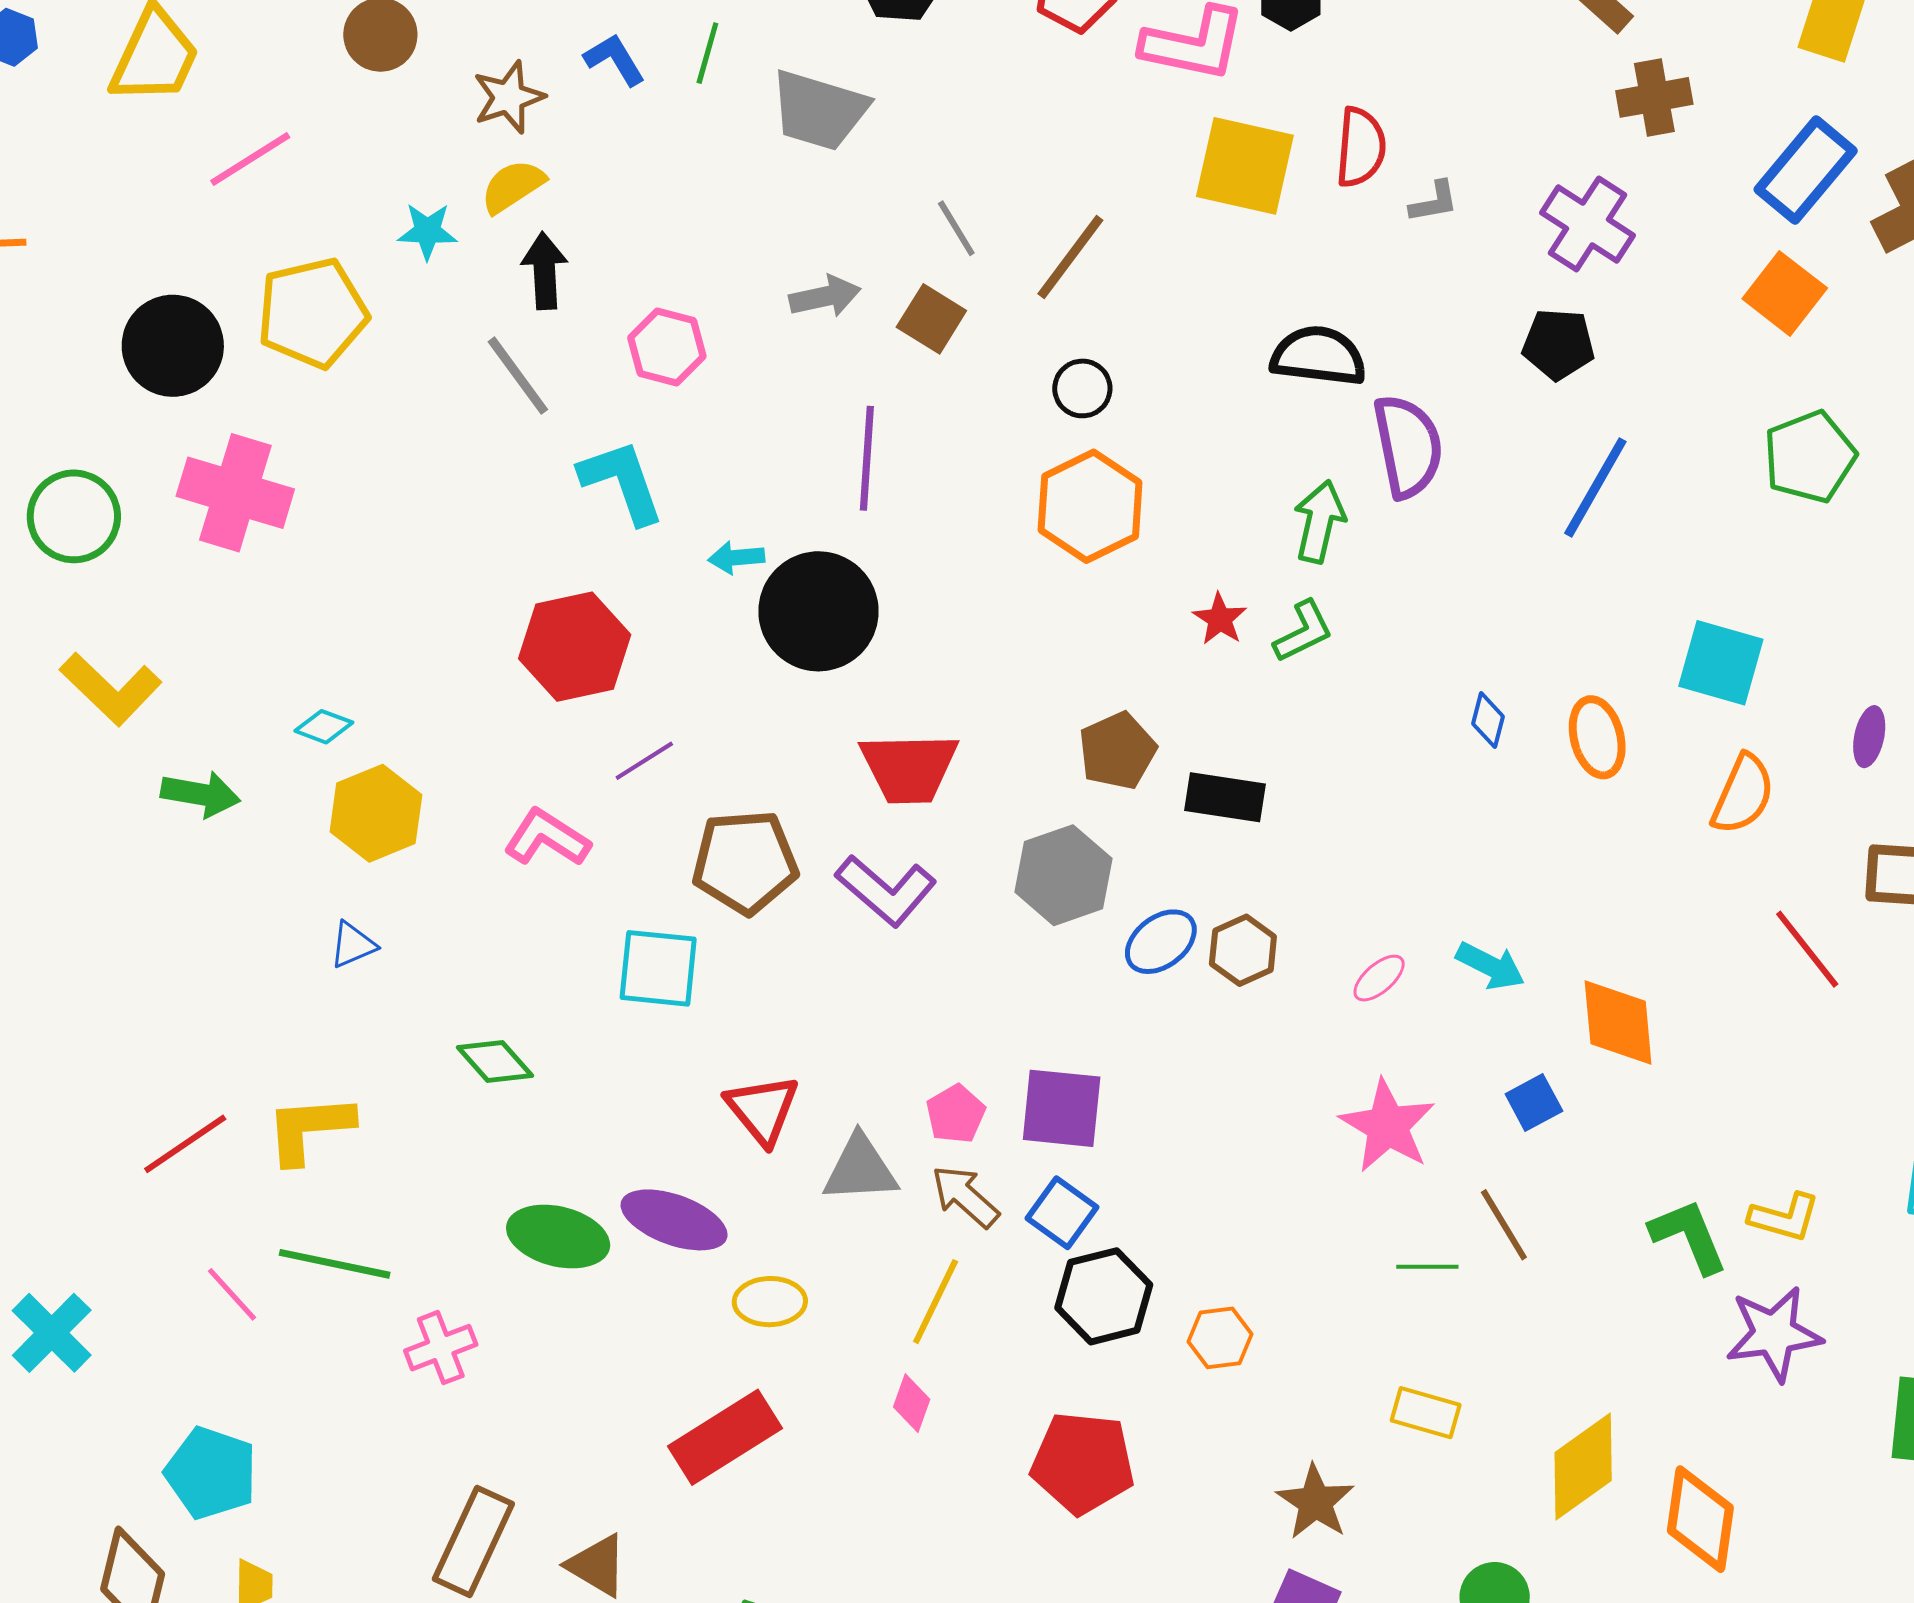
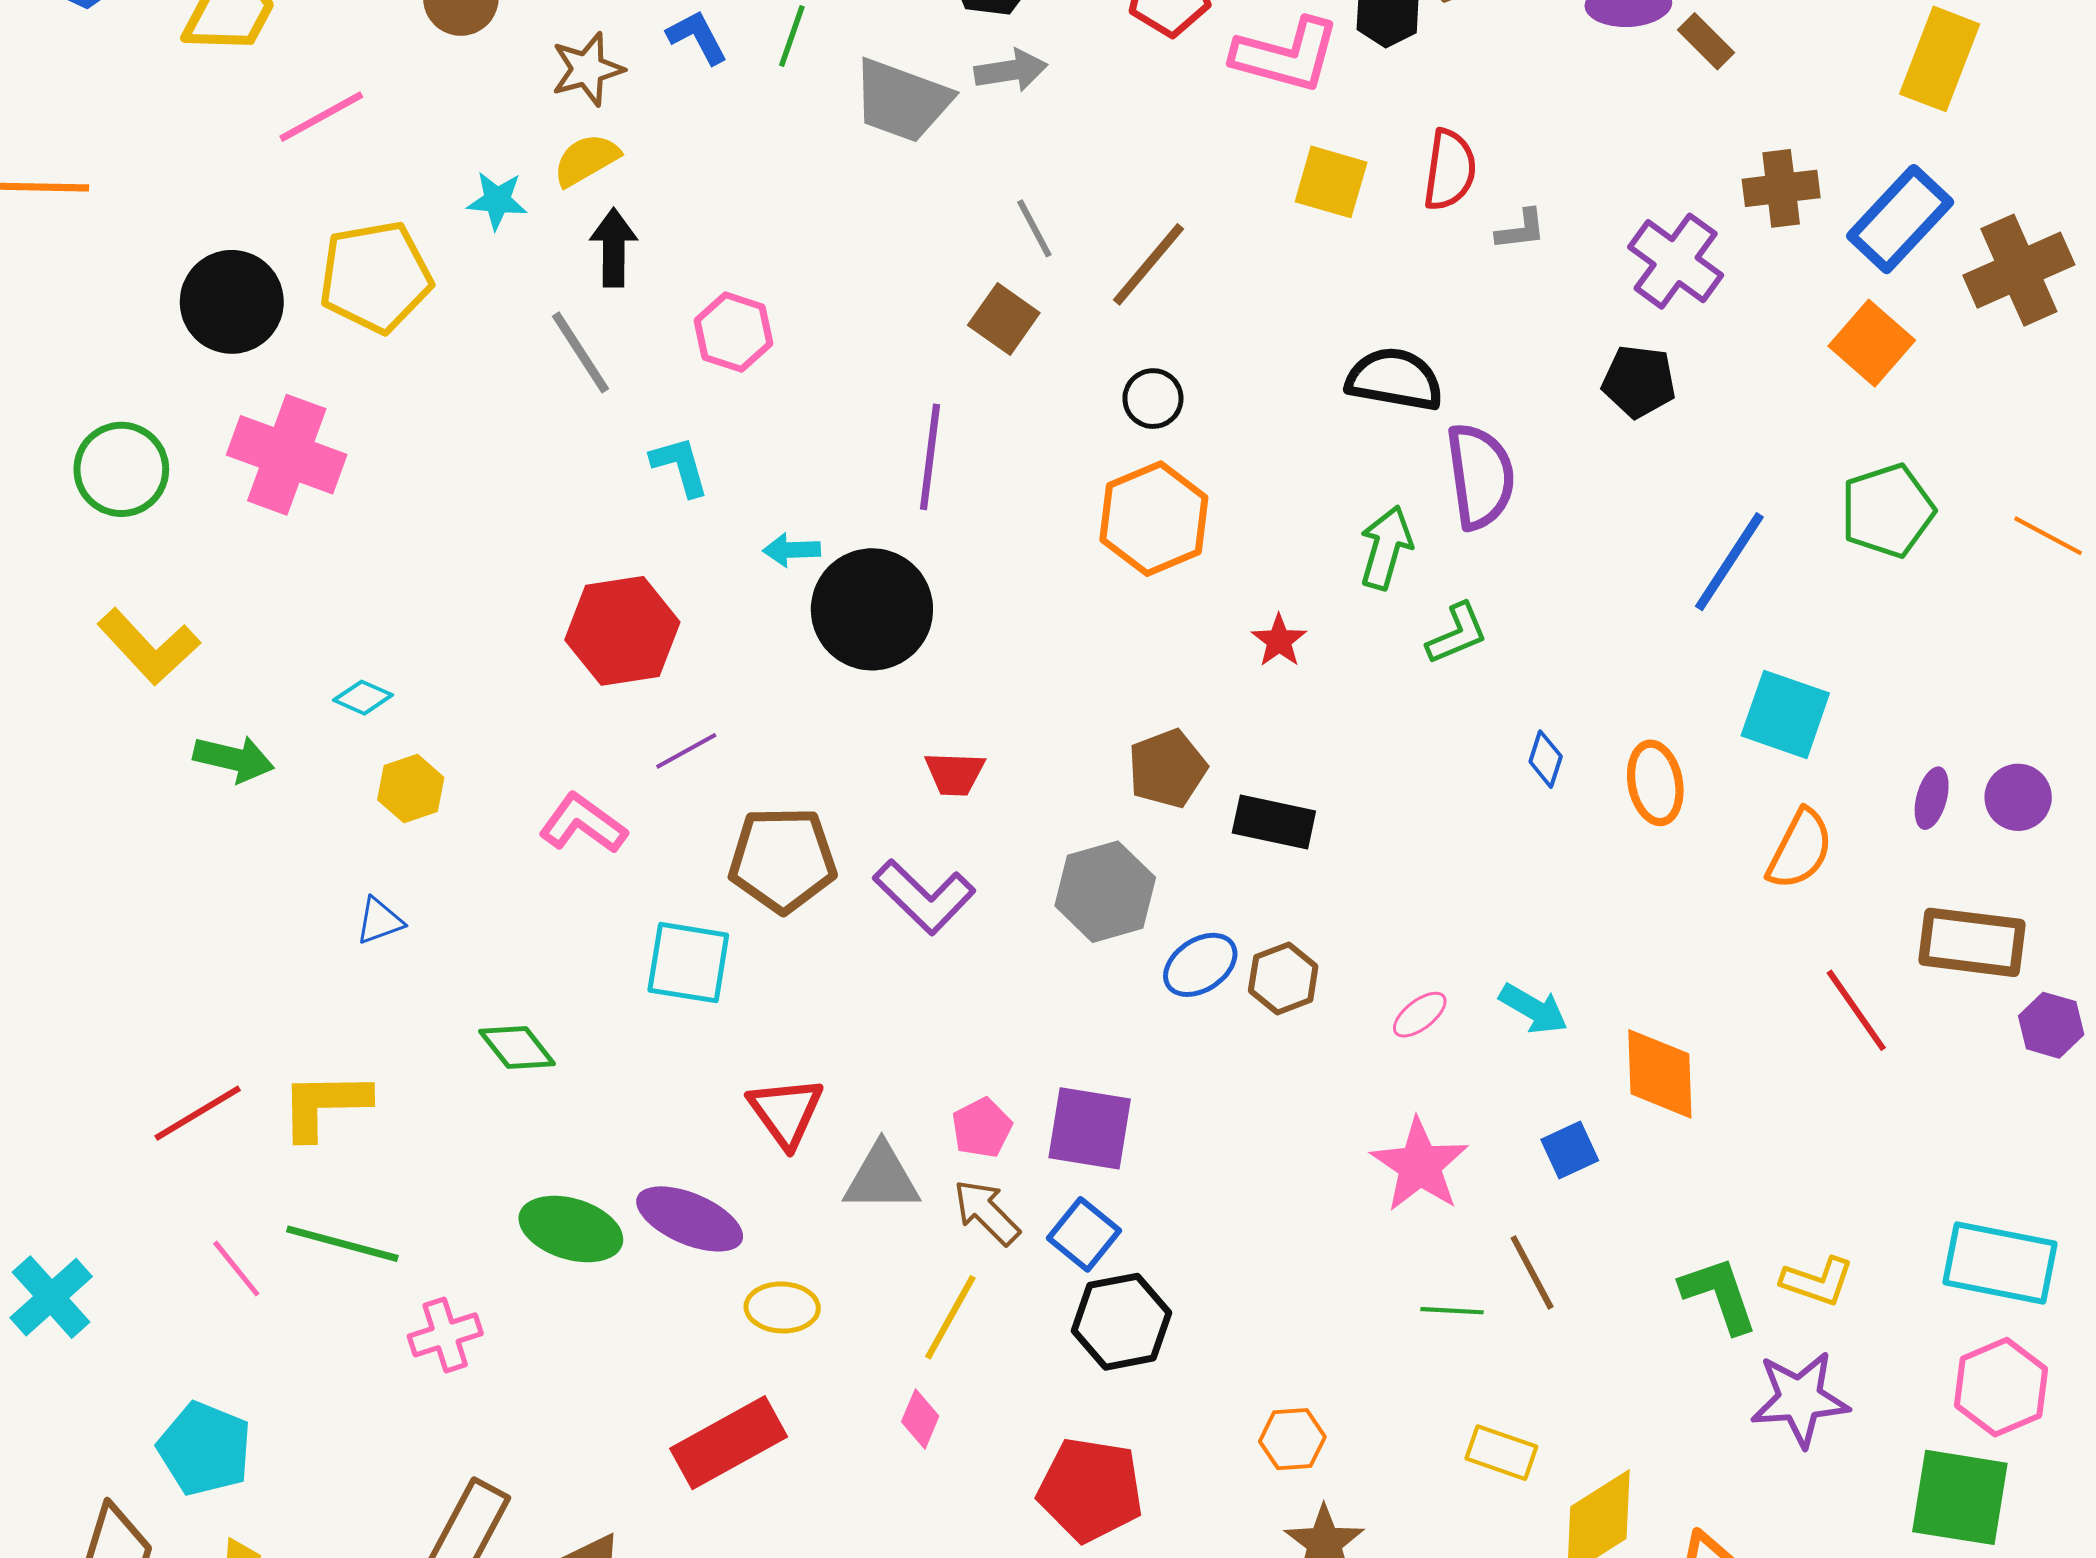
brown cross: (1654, 97) -> (1781, 188), moved
yellow square: (1245, 166) -> (1331, 182), size x0.7
gray arrow: (825, 296) -> (1011, 70), moved
cyan L-shape: (622, 482) -> (680, 466), size x0.7
blue line: (1595, 487) -> (1729, 562), moved
green L-shape: (1303, 631) -> (1457, 634), moved
red trapezoid: (909, 768) -> (955, 774), size x0.6
yellow hexagon: (376, 813) -> (411, 789), size x0.7
orange hexagon: (1220, 1338) -> (1292, 1439), moved
yellow rectangle: (1426, 1413) -> (1501, 1453), moved

